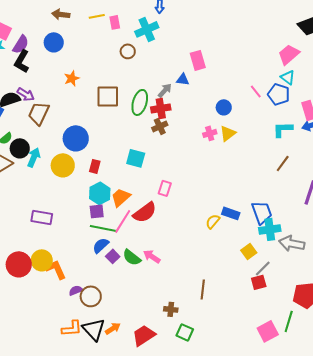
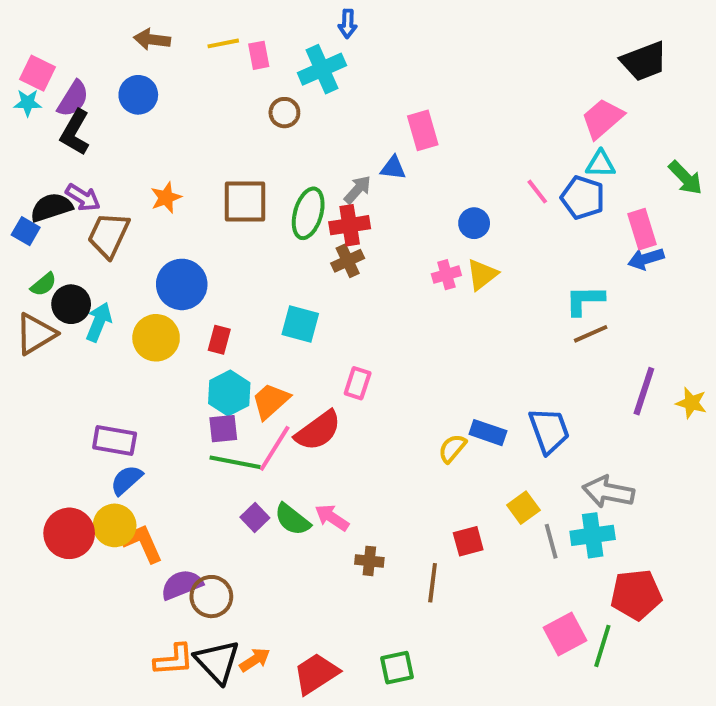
cyan triangle: (288, 77) -> (600, 164), turned -35
orange star: (72, 78) -> (166, 198), moved
cyan L-shape: (283, 129) -> (585, 300), moved
brown line: (283, 163) -> (591, 334), turned 30
cyan cross: (270, 229) -> (593, 535), moved
blue semicircle: (101, 245) -> (126, 480), moved
gray line: (263, 268) -> (551, 541), turned -60
red square: (259, 282) -> (468, 541), moved
purple semicircle: (76, 290) -> (182, 585), size x1.5
brown cross: (171, 309) -> (369, 561), moved
pink square: (268, 331) -> (565, 634), moved
green square: (185, 332) -> (397, 668), turned -36

